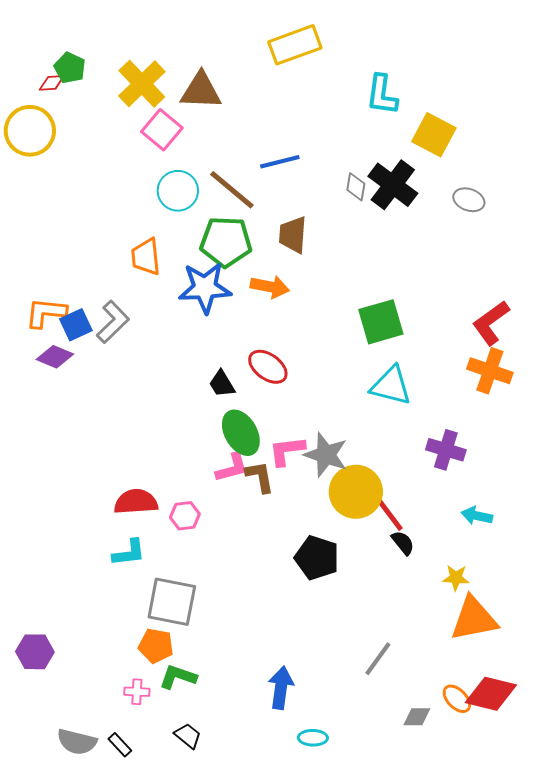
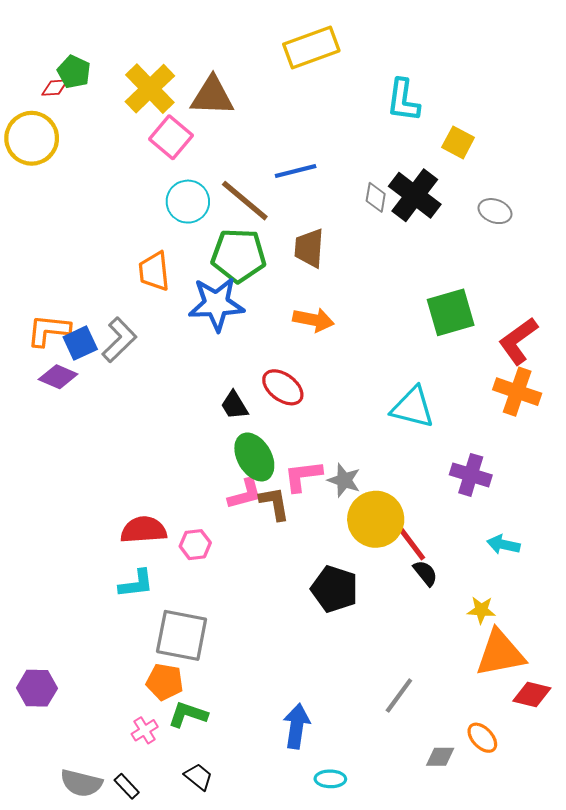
yellow square: (434, 135) -> (458, 142), size x0.7
orange arrow: (270, 287) -> (313, 320), moved
green square: (381, 322) -> (451, 312), moved
gray star: (326, 455) -> (344, 480), size x0.7
pink cross: (137, 692) -> (145, 730), turned -35
red diamond: (491, 694) -> (532, 694), moved, size x0.7

